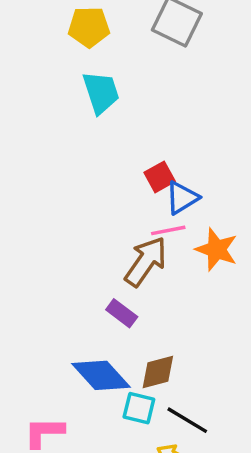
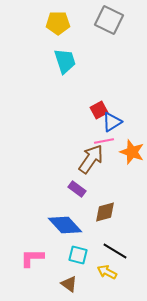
brown diamond: (158, 372) -> (105, 212), moved
cyan square: (139, 408) -> (78, 255), moved

